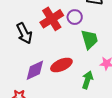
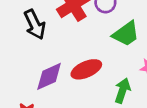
green trapezoid: (90, 39) -> (126, 34), turned 70

